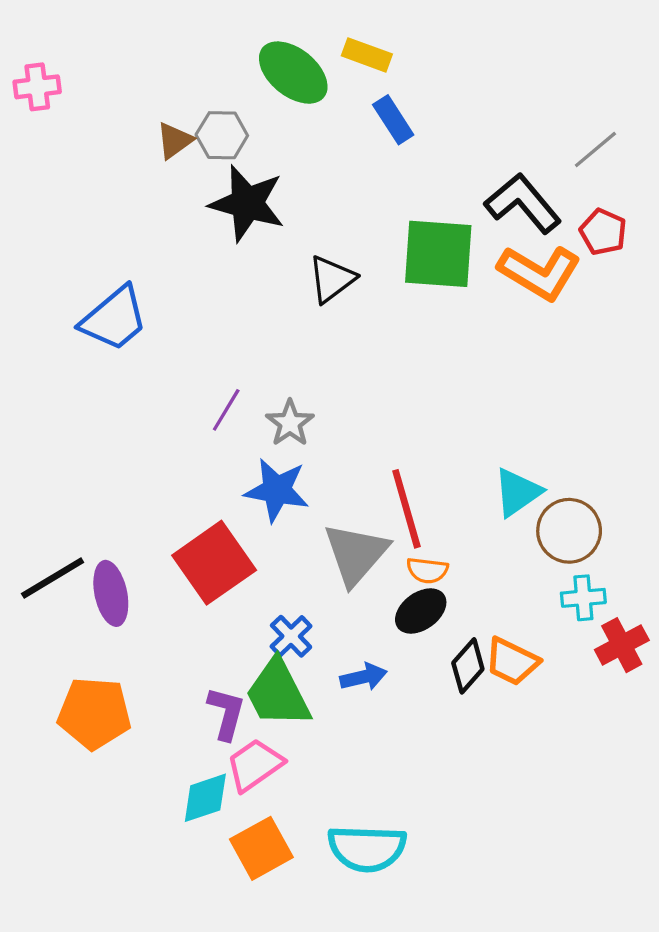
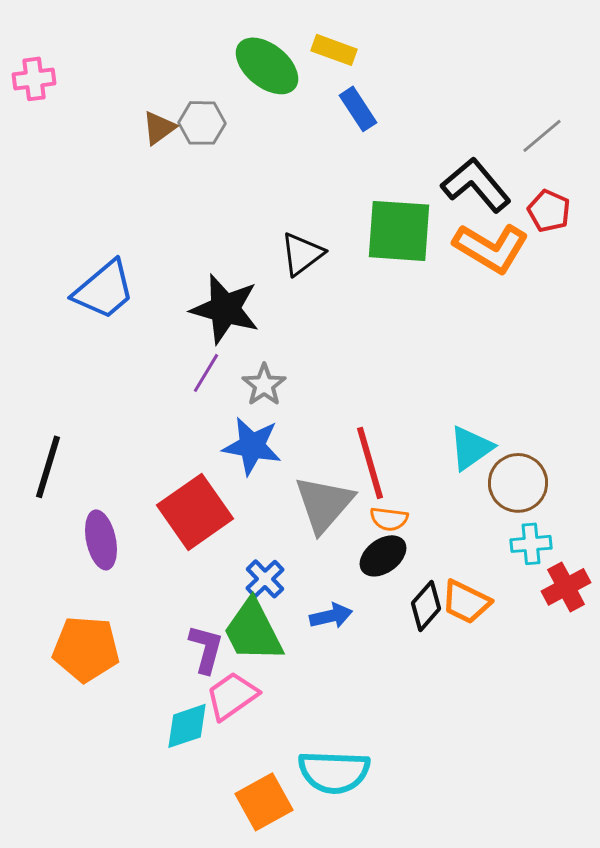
black star: (247, 203) -> (225, 309), moved
black line: (53, 578) -> (48, 467), moved, turned -42
orange square: (261, 848) -> (264, 802), moved

